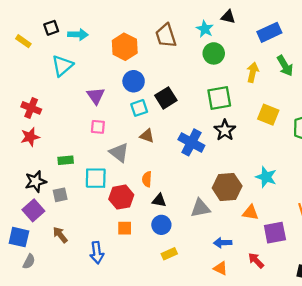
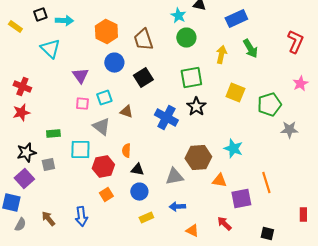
brown trapezoid: (166, 36) -> (143, 40), moved
cyan triangle: (62, 66) -> (50, 49), turned -35
cyan square: (139, 108) -> (104, 98), moved
orange square: (125, 228) -> (106, 195), turned -32
brown arrow: (60, 235) -> (48, 219), moved
blue arrow: (223, 243) -> (177, 207), moved

